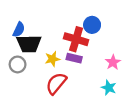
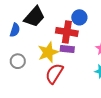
black trapezoid: (29, 44) -> (34, 17), moved, turned -40
yellow star: (52, 59) -> (48, 52), size x1.5

